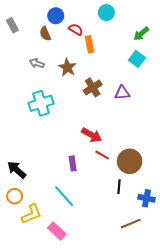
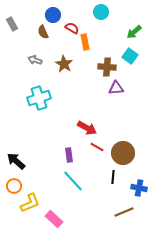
brown cross: (93, 87) -> (107, 67), moved, turned 36
cyan line: (64, 196) -> (73, 181), moved

